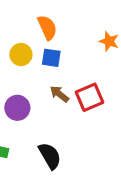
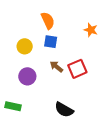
yellow circle: (21, 55) -> (25, 46), moved
black semicircle: (50, 156) -> (64, 110), moved, turned 150

